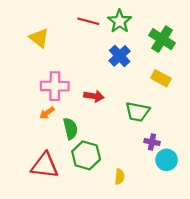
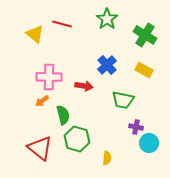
red line: (88, 21) -> (62, 24), moved
blue cross: (120, 56) -> (107, 65), moved
red triangle: (45, 165) -> (40, 148), turned 32

